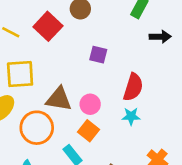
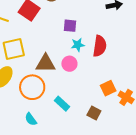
cyan star: (131, 116) -> (78, 45), moved
orange square: (88, 131) -> (108, 88), moved, turned 35

